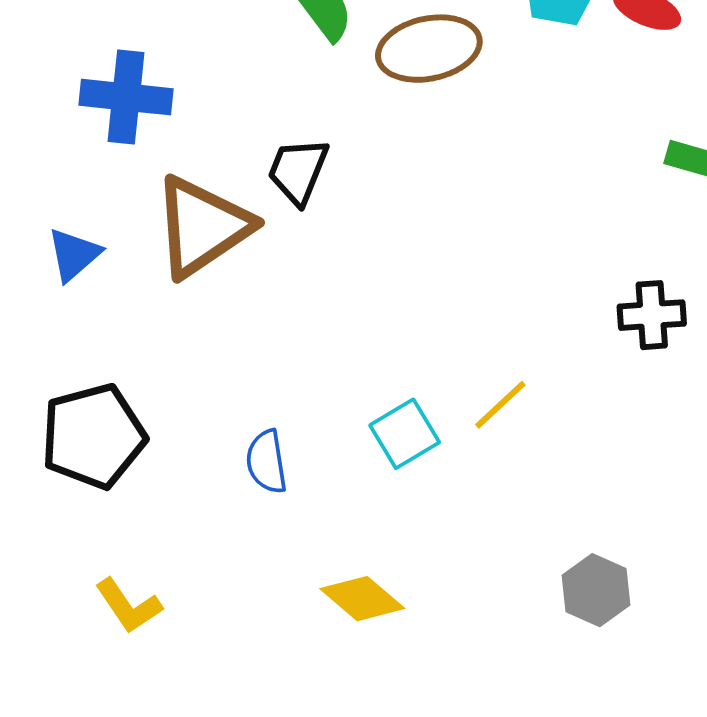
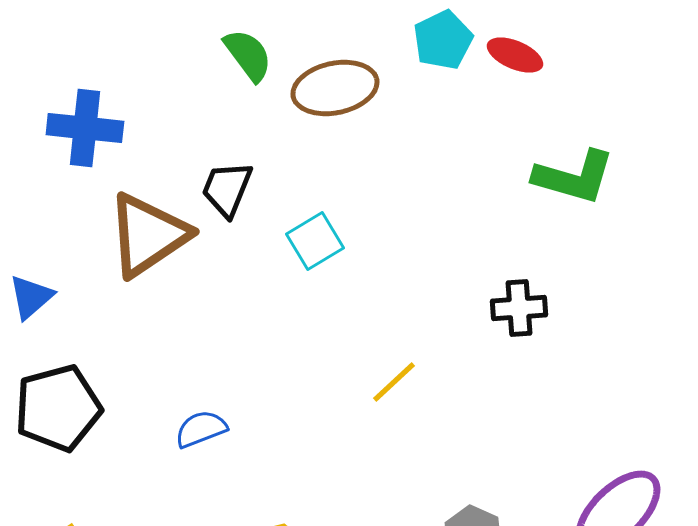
blue triangle: (74, 255) -> (31, 297), moved
cyan square: (405, 434) -> (315, 241), moved
blue semicircle: (267, 462) -> (201, 429), turned 78

